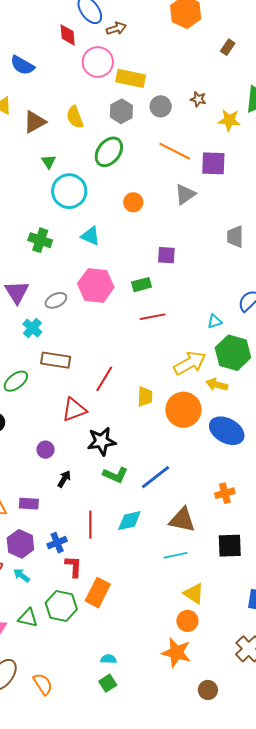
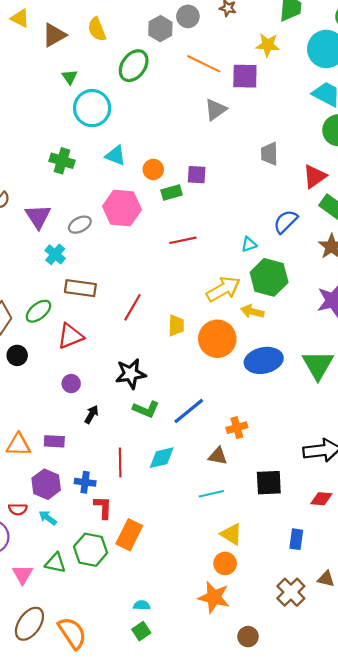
gray hexagon: (121, 111) -> (160, 29), moved
yellow star: (229, 120) -> (268, 45), moved
orange circle: (133, 202) -> (153, 169), moved
green rectangle: (141, 285) -> (171, 192), moved
red triangle: (74, 410) -> (70, 336), moved
blue ellipse: (227, 431) -> (264, 360), turned -40
orange cross: (225, 493) -> (237, 428), moved
brown triangle: (182, 520) -> (218, 456), size x0.7
blue cross: (57, 543) -> (85, 482), turned 30
orange semicircle: (43, 684) -> (72, 633), size x1.4

